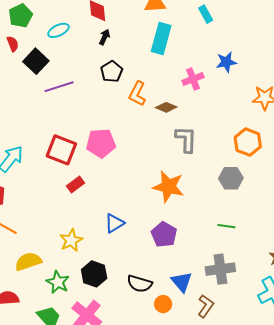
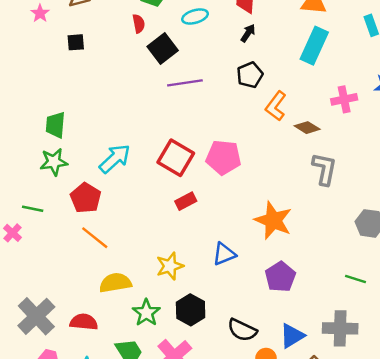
orange star: (168, 187) -> (273, 220), moved
blue triangle: (182, 282) -> (292, 336), turned 30

